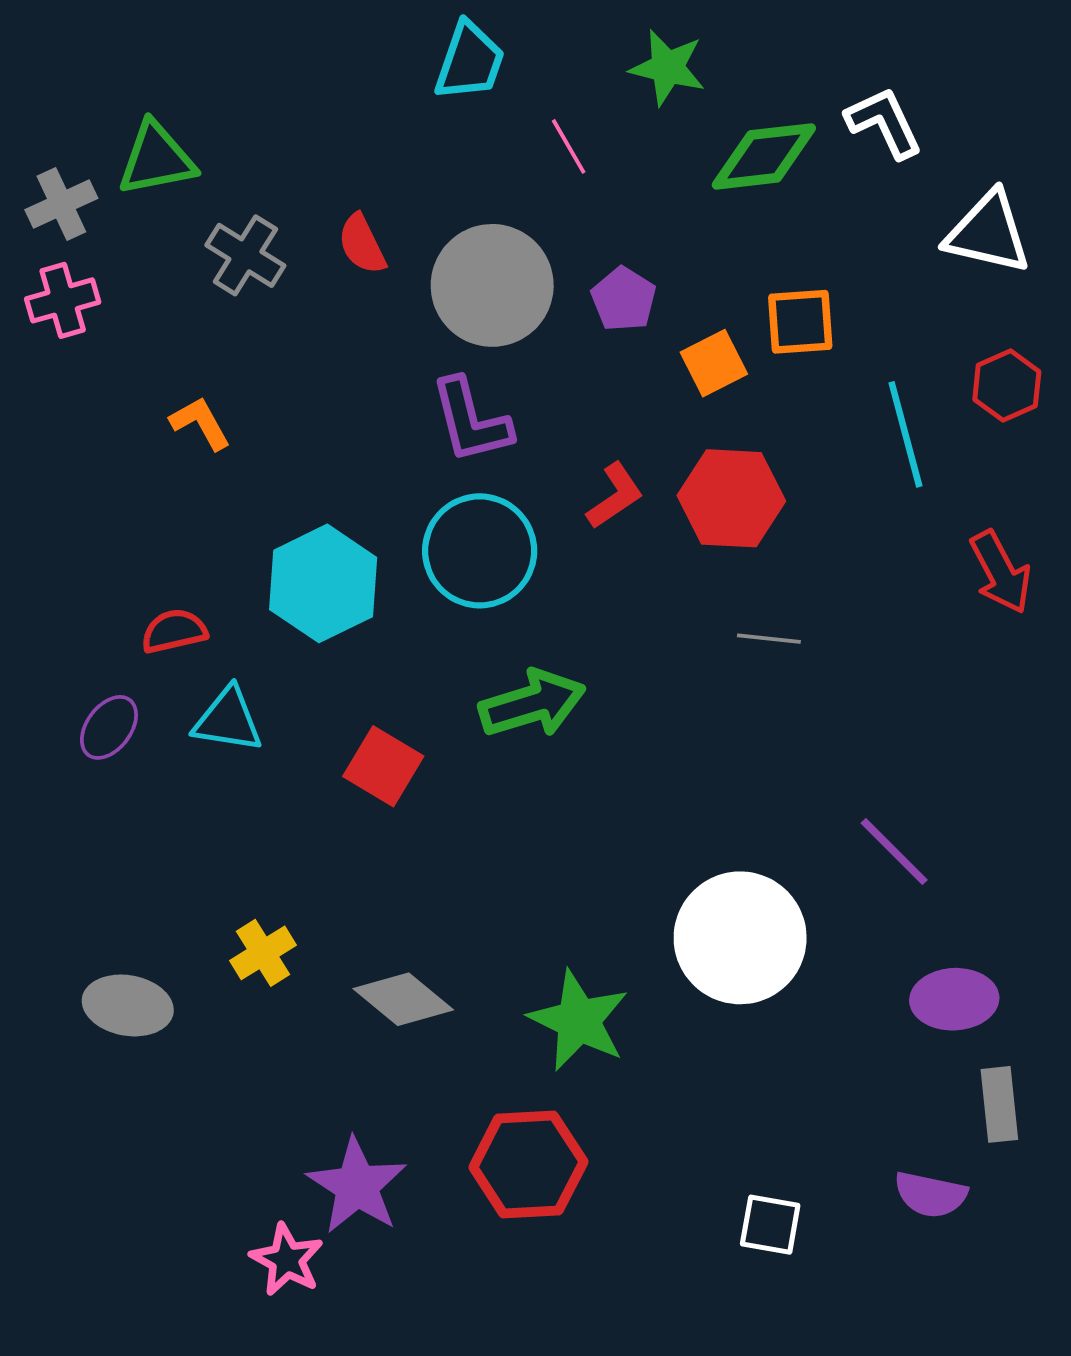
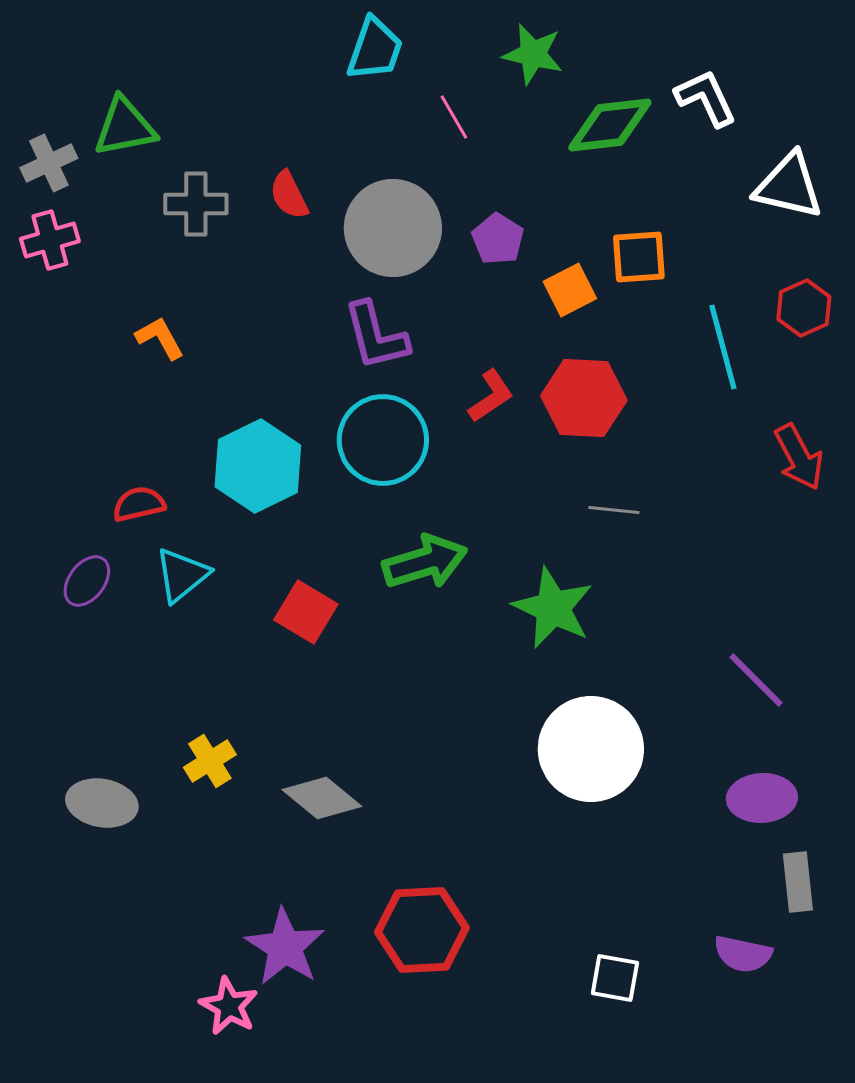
gray cross: (245, 255) -> (196, 204), turned -32
cyan triangle: (228, 720) -> (182, 575), turned -48
purple line: (894, 851) -> (756, 680), moved
green star: (579, 1021) -> (553, 608), moved

